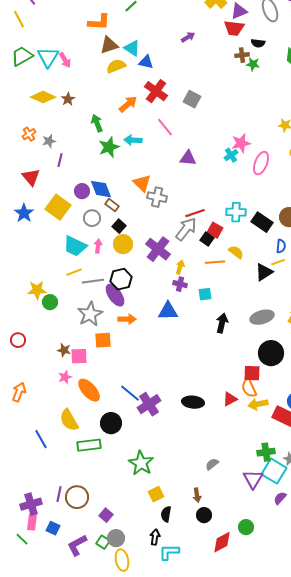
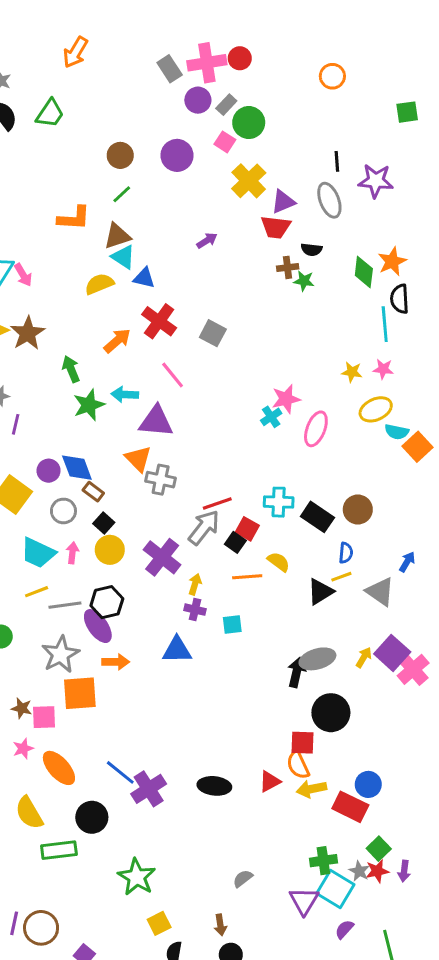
brown triangle: (109, 45) -> (117, 236), moved
brown star: (68, 99) -> (28, 333), size x1.6
purple triangle: (188, 158) -> (156, 421), moved, size x1.4
black arrow: (222, 323) -> (297, 672), moved
orange square: (103, 340) -> (80, 693), size x1.4

